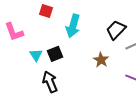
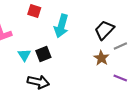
brown star: (101, 60) -> (101, 58), moved
black arrow: (50, 82) -> (38, 82), turned 125

